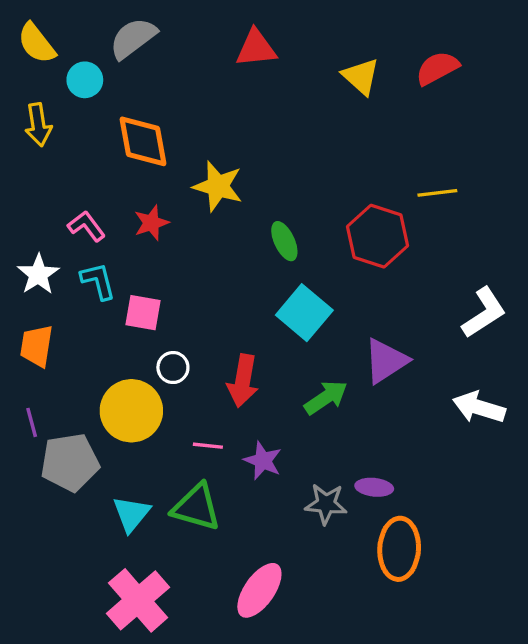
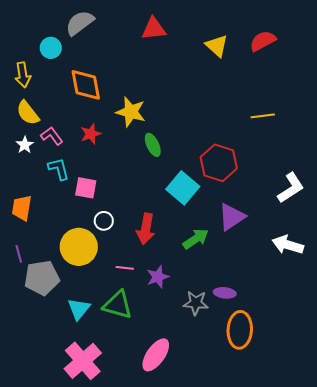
yellow semicircle: (37, 43) -> (28, 113), moved
red hexagon: (377, 236) -> (219, 163), moved
green ellipse: (284, 241) -> (153, 145), moved
white star: (38, 274) -> (25, 145), moved, size x0.7
purple star: (263, 461) -> (158, 277), turned 30

